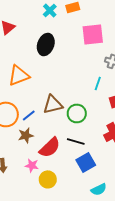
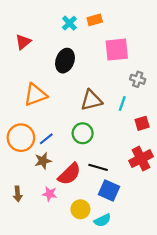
brown triangle: (53, 104) -> (91, 100), moved
green circle: (77, 113) -> (83, 133), moved
blue square: (86, 162) -> (109, 191), turned -36
yellow circle: (48, 179) -> (80, 209), moved
cyan semicircle: (99, 189) -> (102, 220), moved

